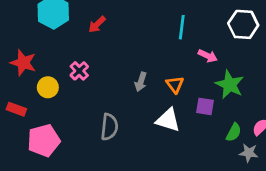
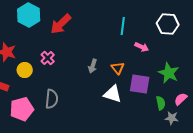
red arrow: (97, 24) -> (61, 24), size x1.6
green star: (230, 85) -> (169, 73), moved
purple square: (205, 106) -> (140, 84), size x1.5
gray semicircle: (109, 127) -> (52, 99), moved
green semicircle: (234, 132) -> (161, 103), turned -40

